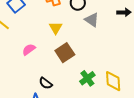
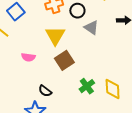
yellow triangle: (56, 28) -> (55, 36), size x1.5
pink semicircle: (29, 50) -> (28, 57), turned -136

